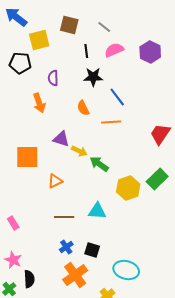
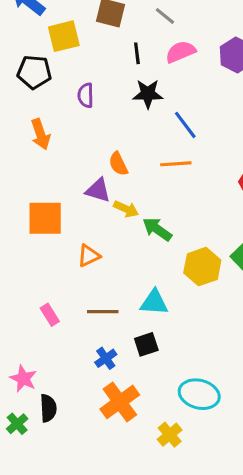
orange arrow: (39, 103) -> (40, 134), moved
orange semicircle: (83, 108) -> (118, 164), moved
pink rectangle: (13, 223) -> (50, 315), moved
black square: (92, 250) -> (146, 344), moved, turned -35

